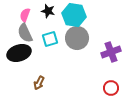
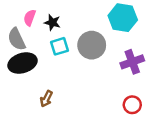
black star: (48, 11) -> (52, 22), moved
cyan hexagon: (74, 15) -> (123, 18), moved
gray semicircle: (25, 33) -> (17, 39), moved

